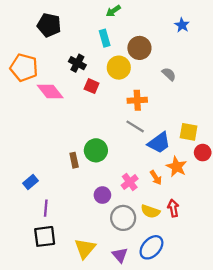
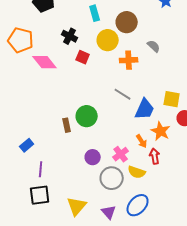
orange cross: (137, 100) -> (129, 60), moved
blue trapezoid: (159, 143) -> (145, 109), turned -30
pink cross: (130, 182) -> (121, 154), moved
red arrow: (173, 208) -> (155, 156), moved

